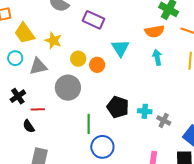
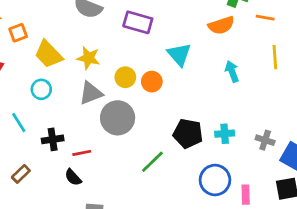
cyan arrow: (157, 57) -> (232, 71), moved
gray triangle: (38, 66) -> (91, 93), moved
black cross: (18, 96) -> (53, 139), turned 35
gray cross: (164, 120) -> (265, 140), moved
green line: (89, 124) -> (152, 162), turned 54
blue circle: (102, 147) -> (215, 180), moved

